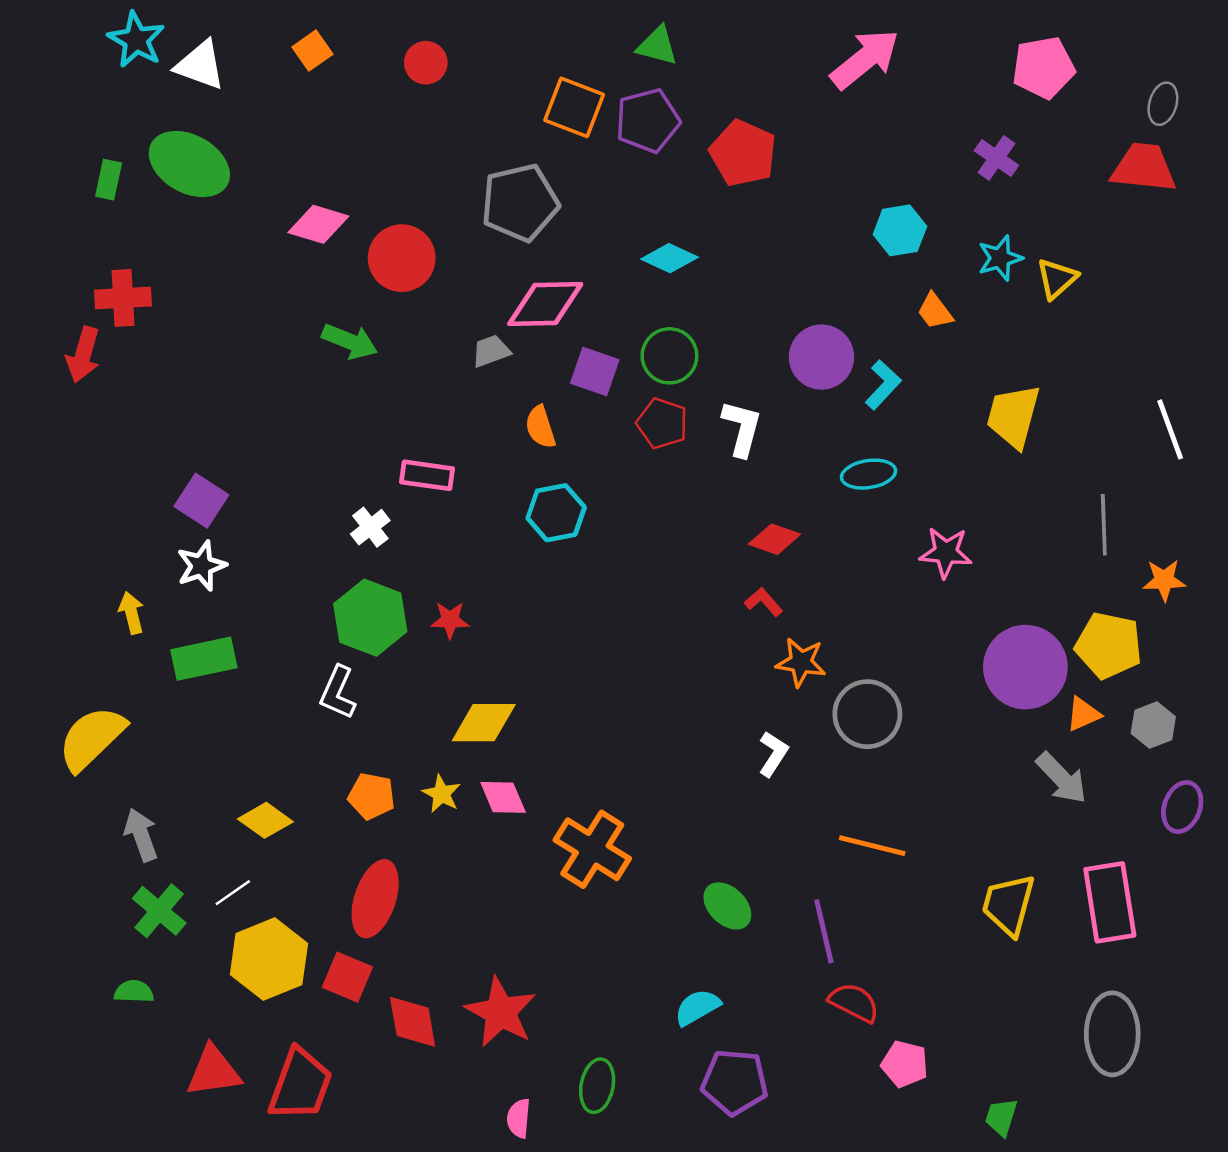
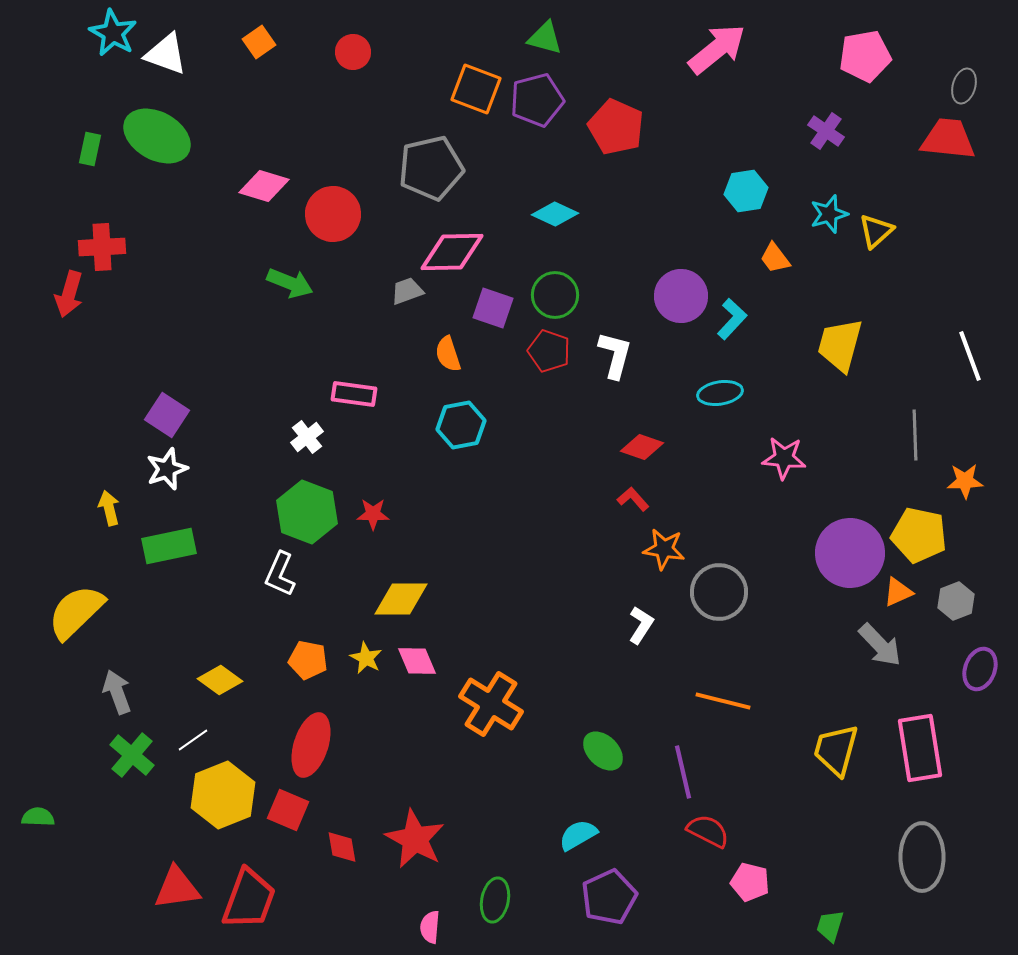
green semicircle: (134, 992) -> (38, 817), moved
red diamond: (413, 1022) -> (342, 847), size x0.7
purple pentagon: (735, 1082) -> (609, 897), turned -30

